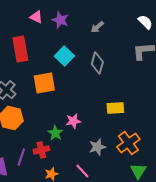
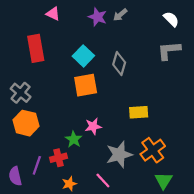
purple star: (60, 20) -> (97, 17), moved
gray arrow: (97, 27) -> (120, 15), moved
orange square: (44, 83) -> (86, 85), moved
gray star: (97, 147) -> (119, 154), size x1.4

